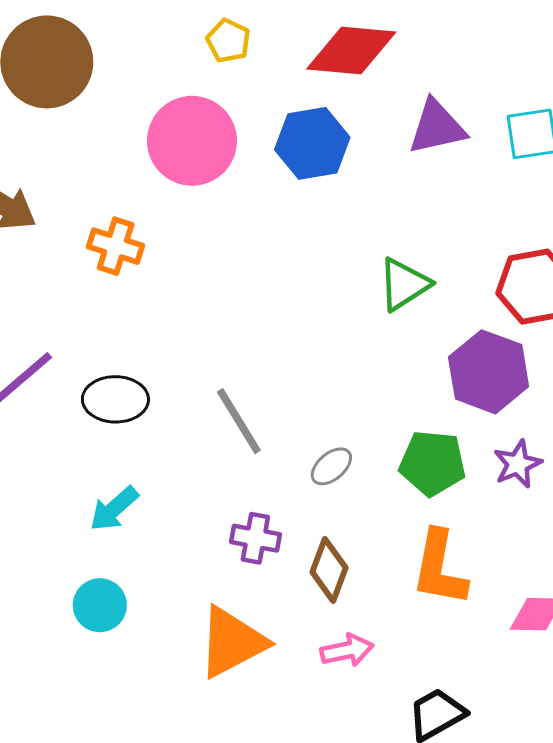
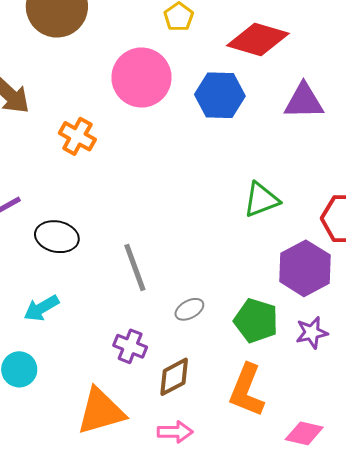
brown diamond: (329, 570) -> (174, 377), turned 30

